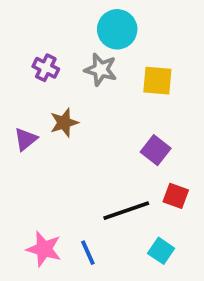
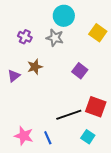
yellow square: (157, 81) -> (98, 33), moved, turned 30
purple square: (156, 150) -> (80, 71), moved
red square: (176, 196) -> (96, 107), size x1.5

